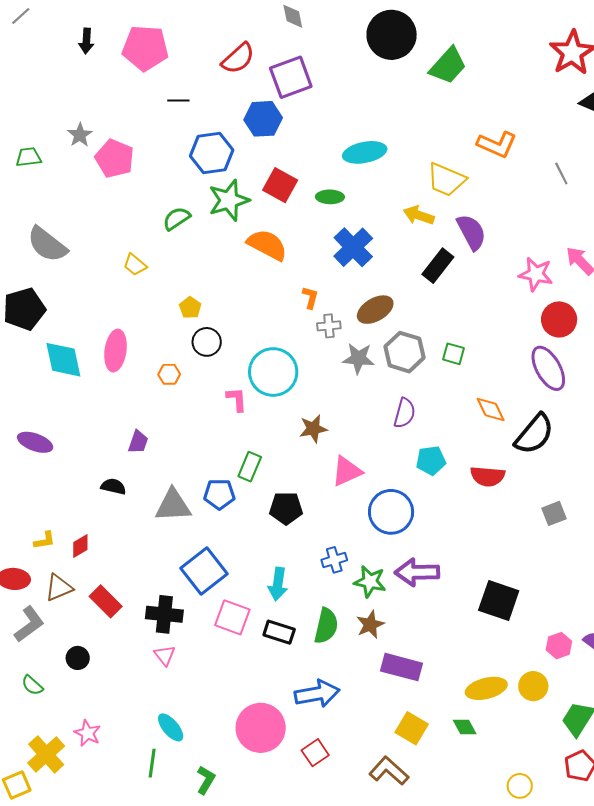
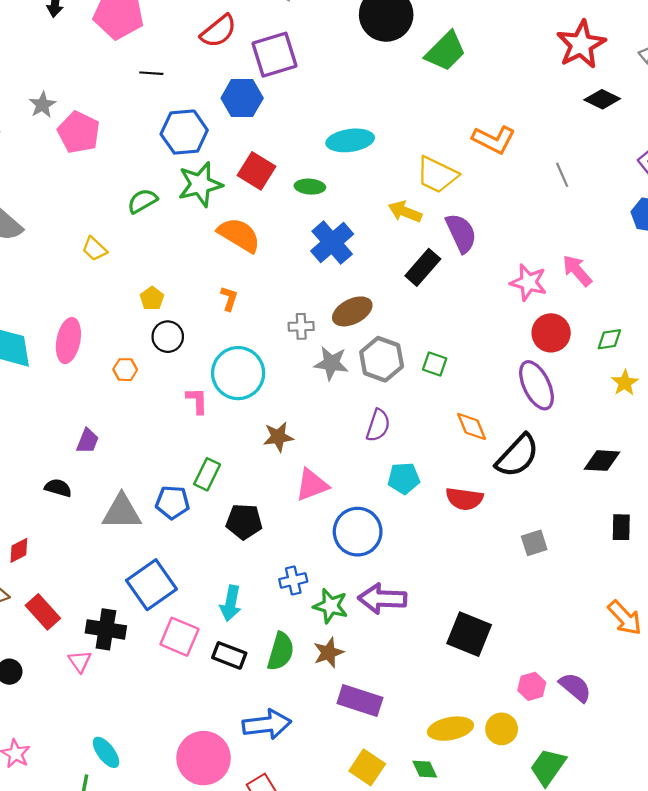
orange L-shape: (310, 298) -> (229, 298), moved
pink triangle: (165, 655) -> (80, 661), moved

